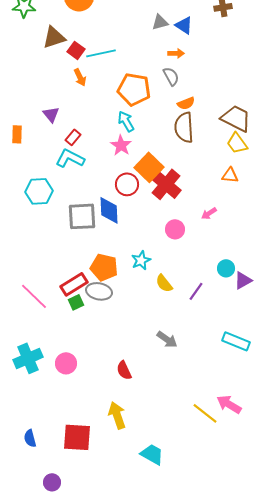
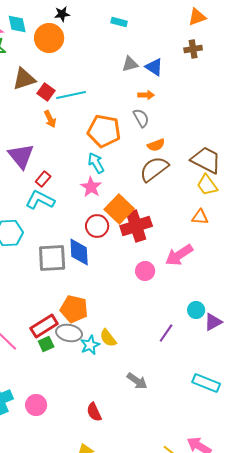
purple triangle: (51, 114) -> (21, 156), size x1.6
brown semicircle: (184, 127) -> (154, 169), turned 56
red cross: (166, 184) -> (136, 226), turned 32
pink arrow: (209, 213) -> (179, 255), size x1.8
cyan star: (141, 260) -> (90, 345), moved
yellow semicircle: (164, 283) -> (108, 338), moved

